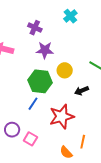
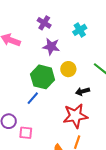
cyan cross: (70, 16) -> (80, 30), moved
red star: (62, 117) -> (75, 116), moved
pink square: (30, 139) -> (26, 133), turned -32

